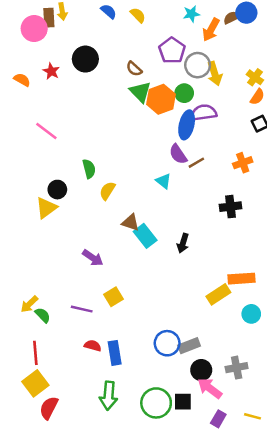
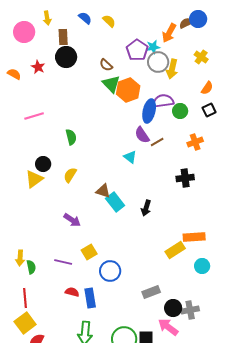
cyan star: (191, 14) -> (153, 47), moved
brown rectangle: (49, 18) -> (63, 37), moved
yellow arrow: (215, 74) -> (172, 69), turned 30
yellow cross: (255, 77) -> (201, 57), moved
green circle: (184, 93) -> (180, 111), moved
pink line: (46, 131) -> (34, 116), turned -54
green semicircle: (89, 169) -> (71, 137), moved
yellow semicircle: (107, 191) -> (70, 175), moved
yellow arrow: (29, 304) -> (20, 258), turned -42
green semicircle: (43, 315) -> (31, 267), turned 32
blue circle: (167, 343) -> (110, 271), moved
black circle: (201, 370) -> (173, 308), moved

